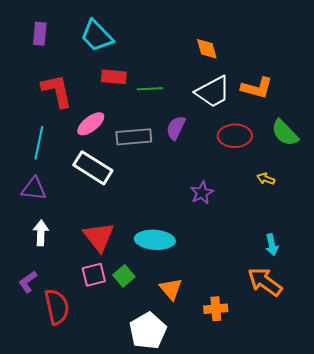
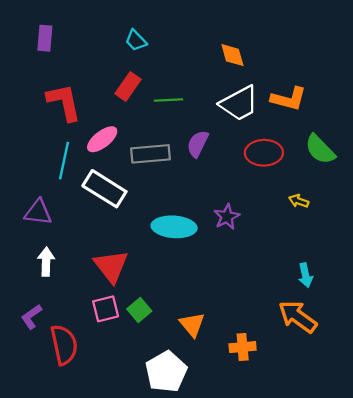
cyan trapezoid: (97, 36) -> (136, 40), moved, size x0.6
red rectangle: (114, 77) -> (128, 86), turned -60
cyan line: (39, 143) -> (64, 161), moved
cyan ellipse: (155, 240) -> (174, 227), moved

